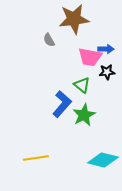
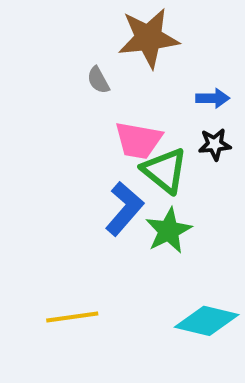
pink trapezoid: (90, 57) -> (138, 140), moved
green triangle: (82, 85) -> (165, 170), size x1.4

